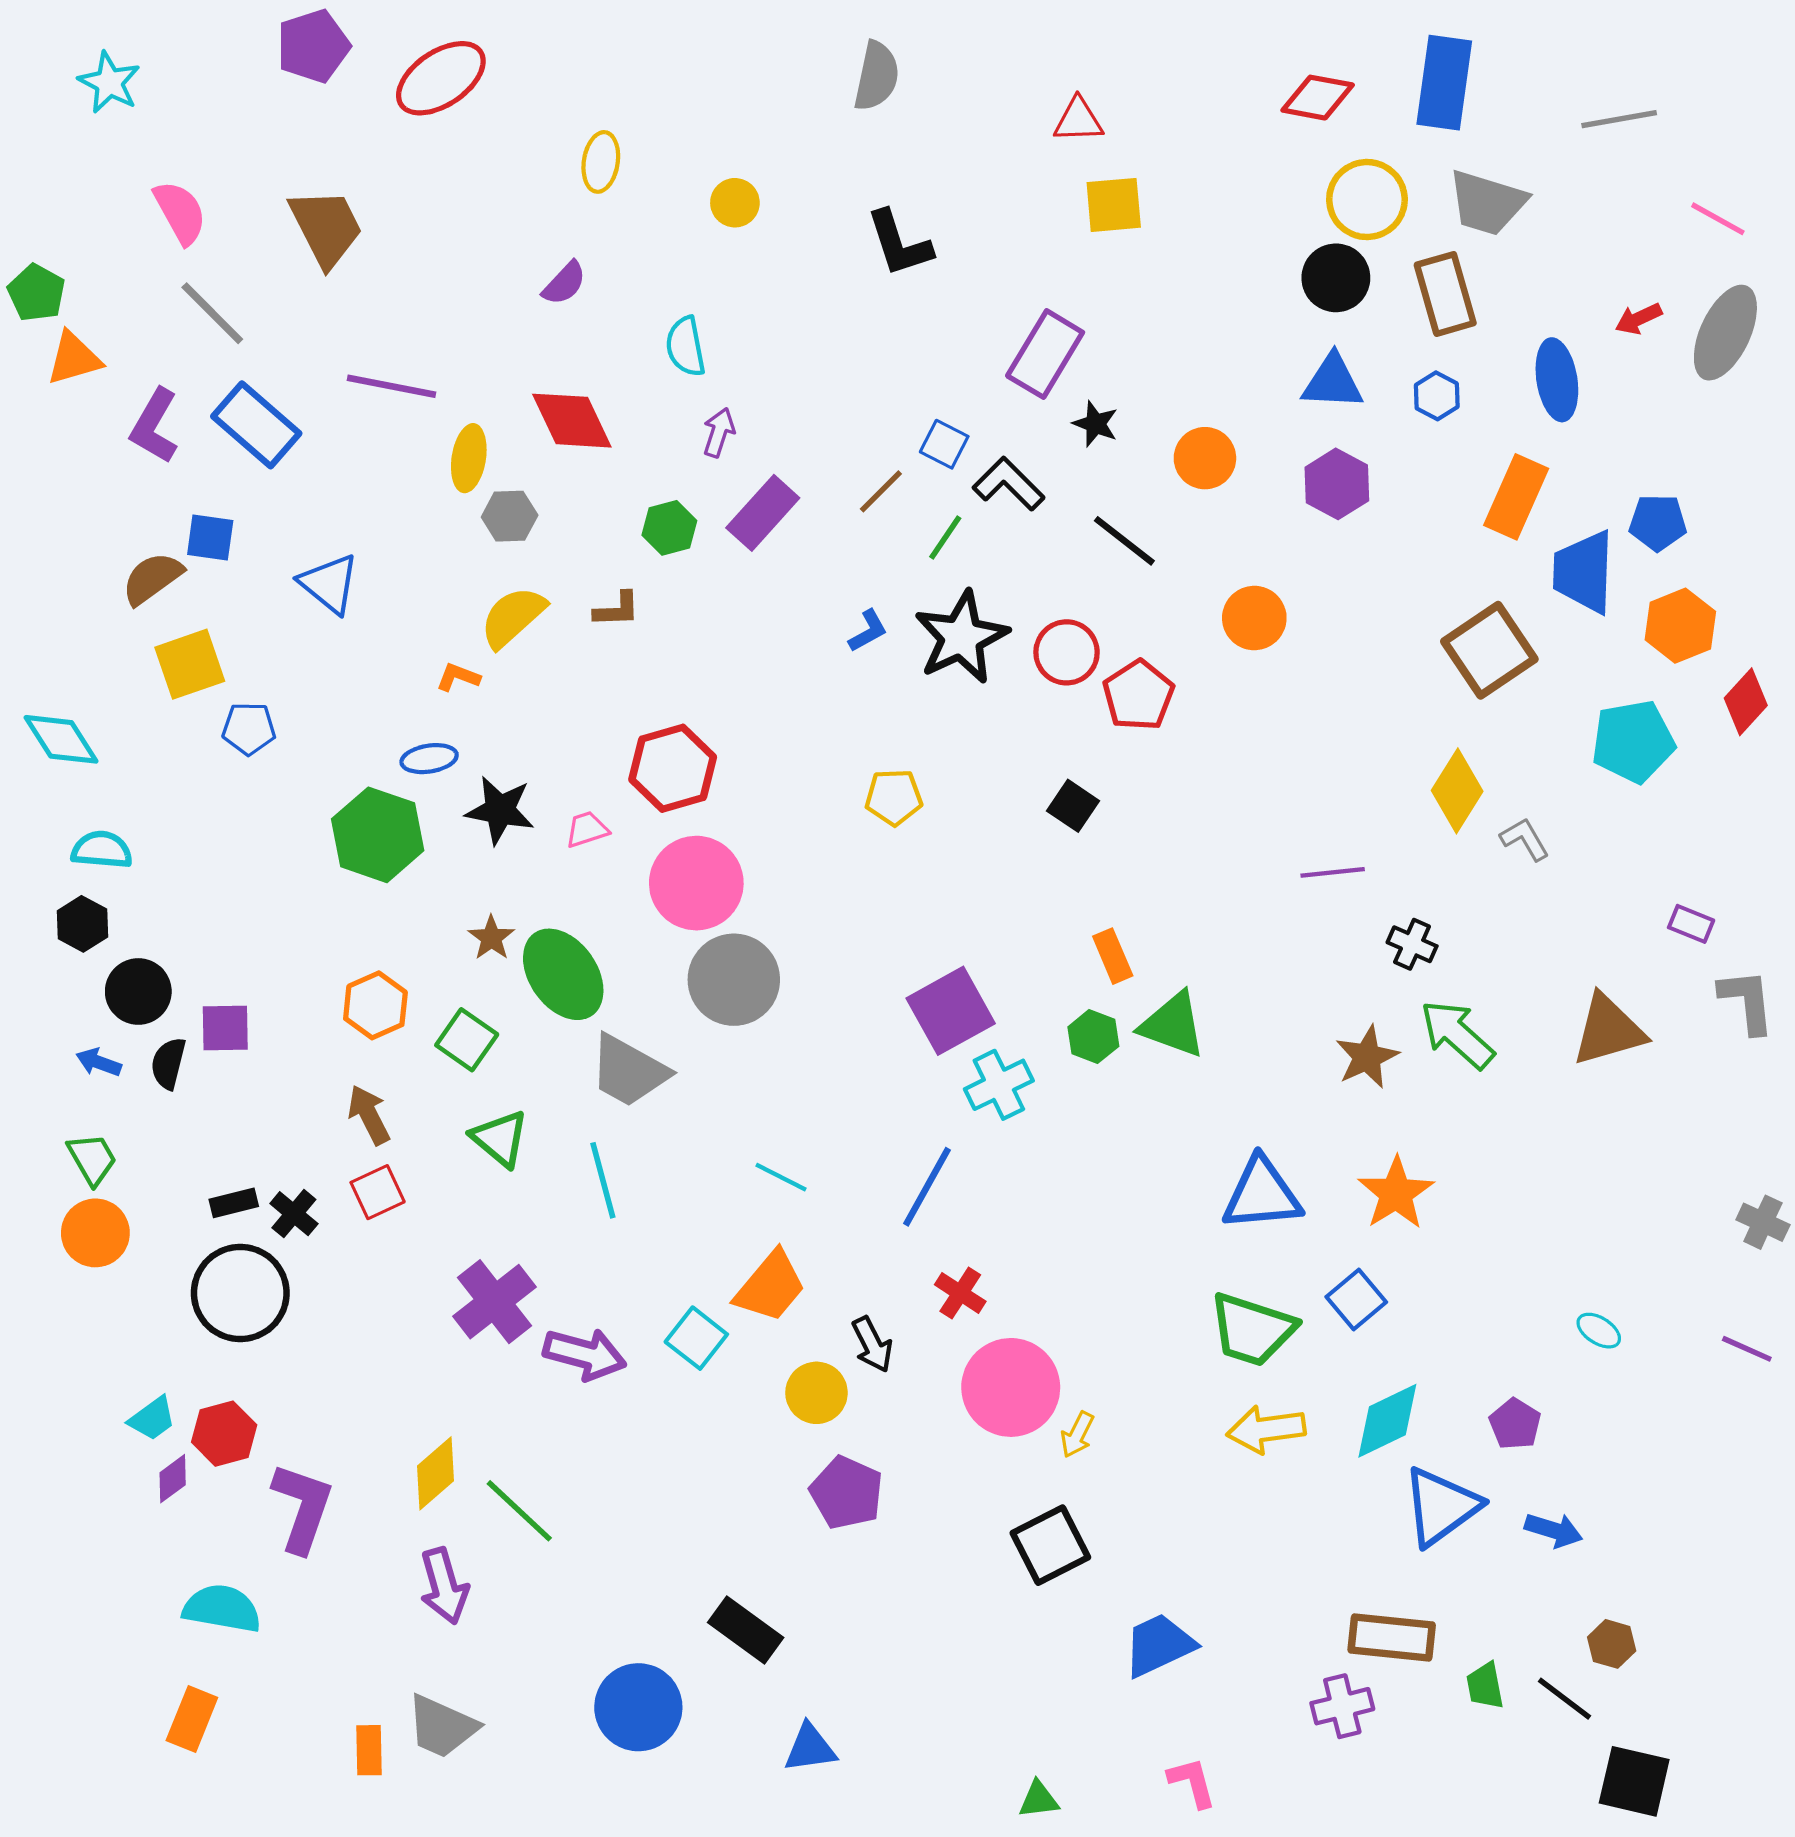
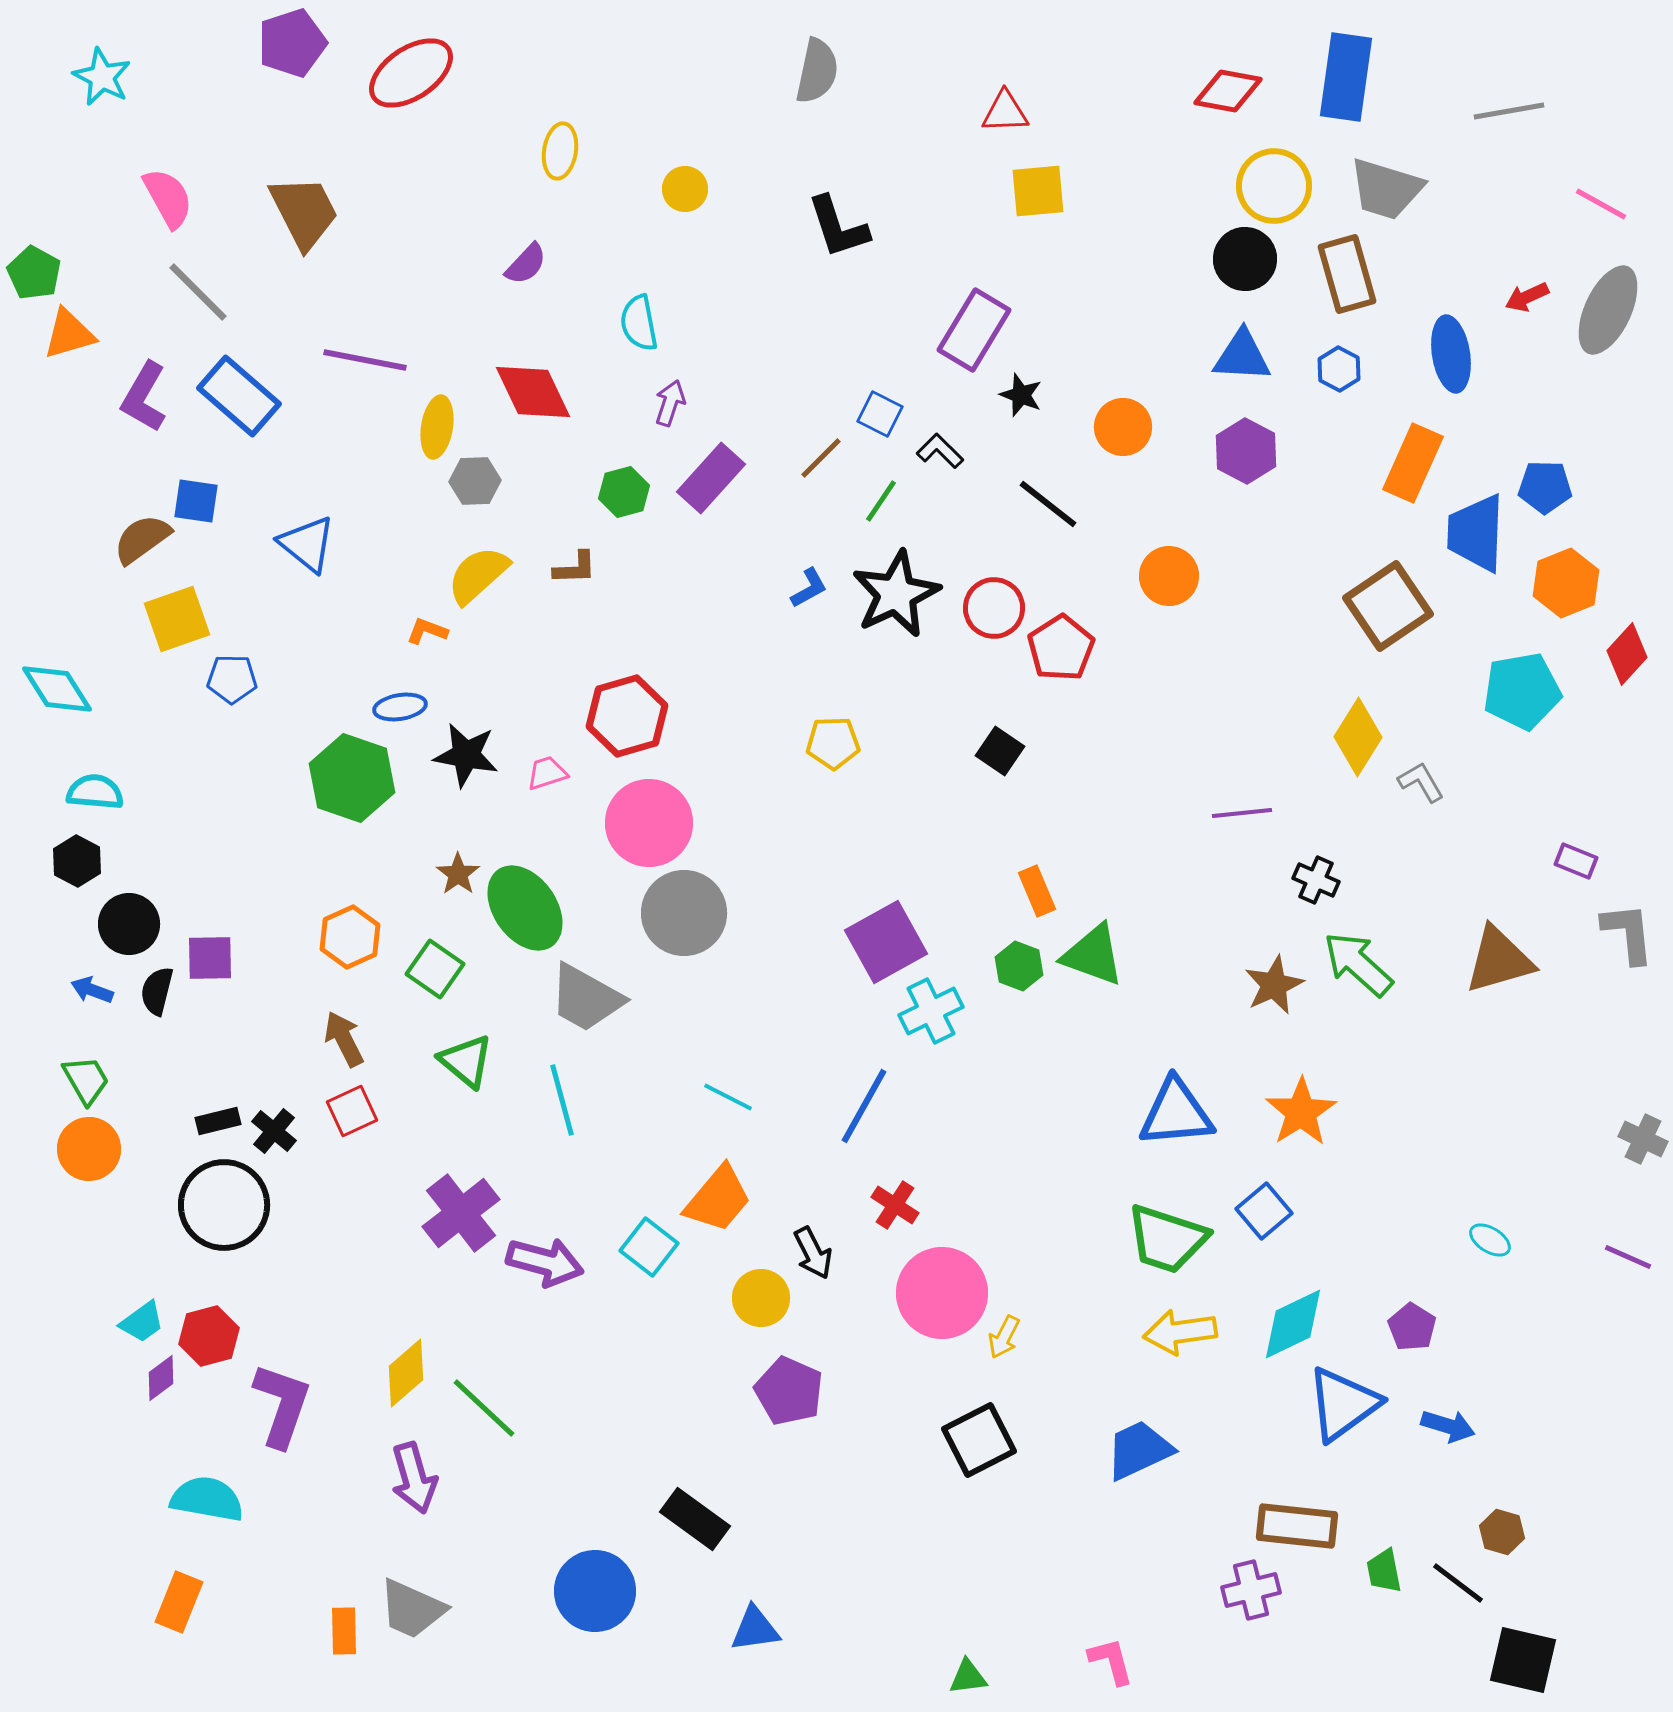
black L-shape: (1009, 484) -> (940, 451), size x0.7
blue trapezoid: (1159, 1645) -> (1139, 1450), moved

